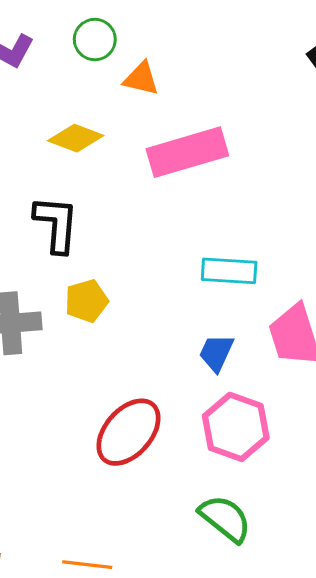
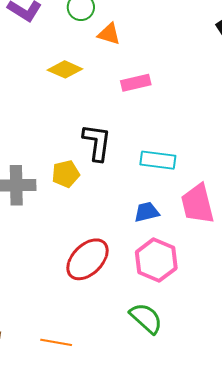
pink rectangle: (187, 152) -> (136, 83), size x0.6
black L-shape: (56, 224) -> (97, 142), moved
blue trapezoid: (216, 353) -> (147, 212), turned 48

